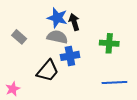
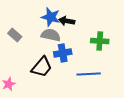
black arrow: (74, 22) -> (67, 21), turned -63
blue line: (114, 82) -> (89, 74), moved

